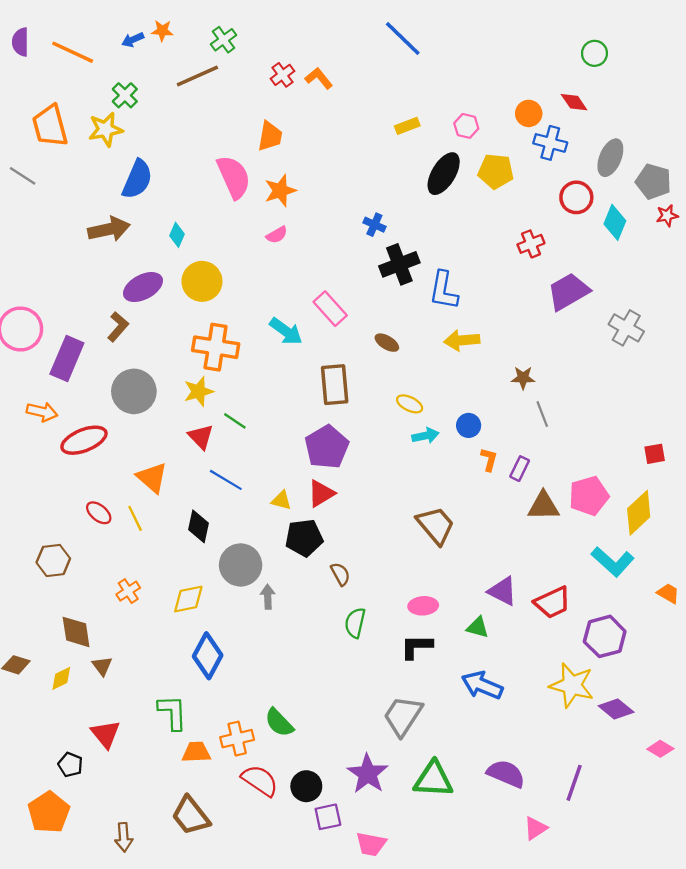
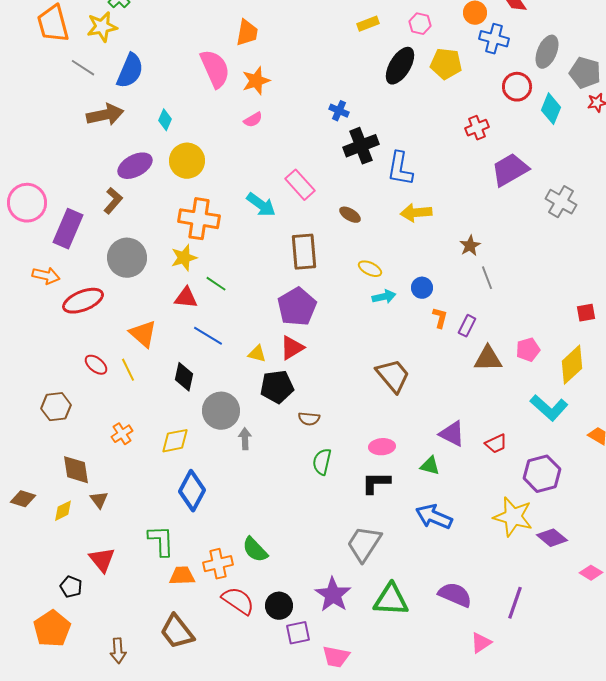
gray line: (23, 176) -> (83, 68), moved
brown star: (523, 378) -> (470, 246), turned -30
red triangle: (201, 437) -> (186, 298), turned -40
pink pentagon: (589, 496) -> (528, 350), size x0.7
brown semicircle: (340, 574) -> (309, 419), turned 125
red trapezoid: (553, 602) -> (496, 444), size x0.7

